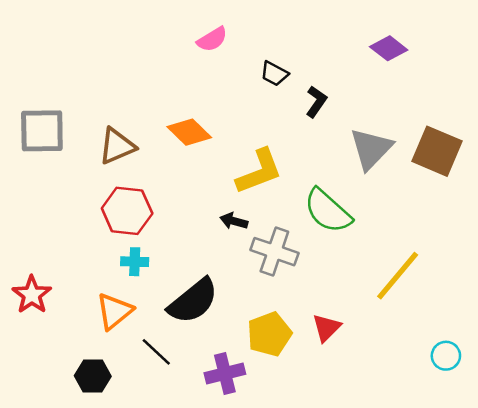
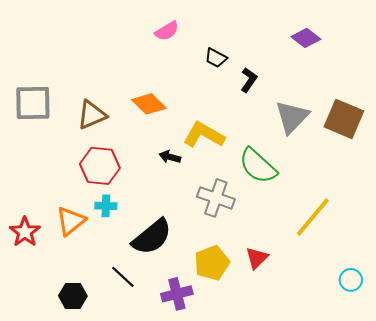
yellow L-shape: (259, 172) -> (204, 135), turned -129
black arrow: (234, 221) -> (170, 157), moved
orange triangle: (114, 311) -> (71, 221), moved

